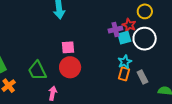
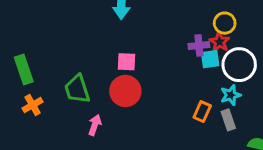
yellow circle: (145, 11) -> (225, 23), moved
cyan star: (125, 62) -> (231, 95), moved

